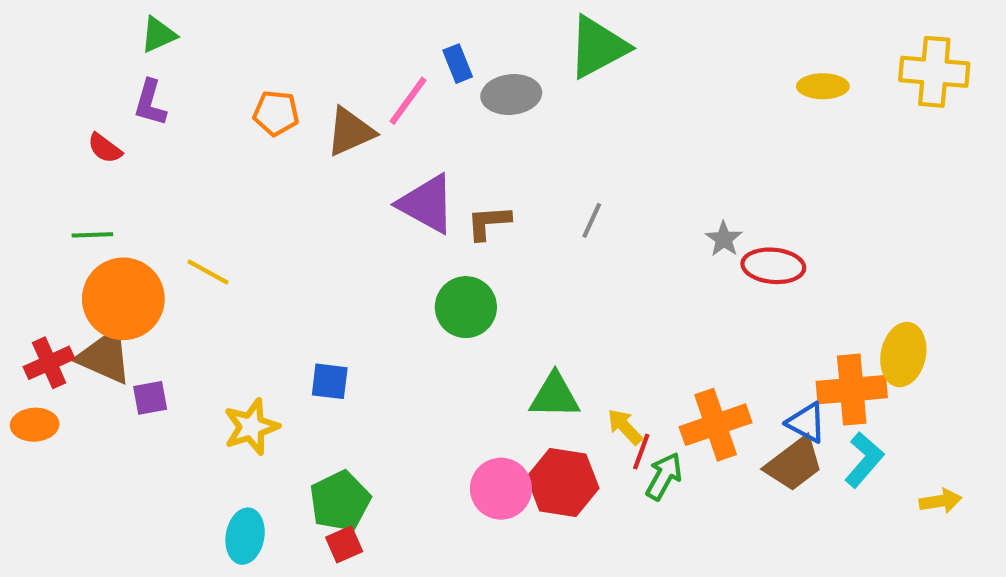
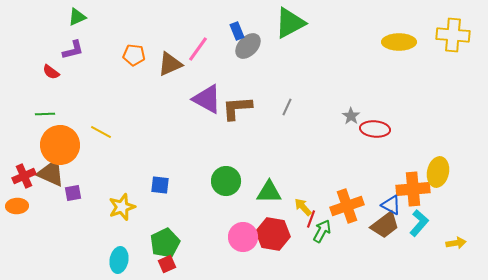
blue rectangle: (458, 64) -> (237, 31), moved
yellow ellipse: (823, 86) -> (399, 42), size x1.4
gray ellipse: (511, 95) -> (248, 46), turned -40
purple L-shape: (150, 103) -> (73, 50), turned -120
brown L-shape: (489, 222) -> (237, 108), size x1.4
green circle: (466, 307) -> (226, 181), moved

